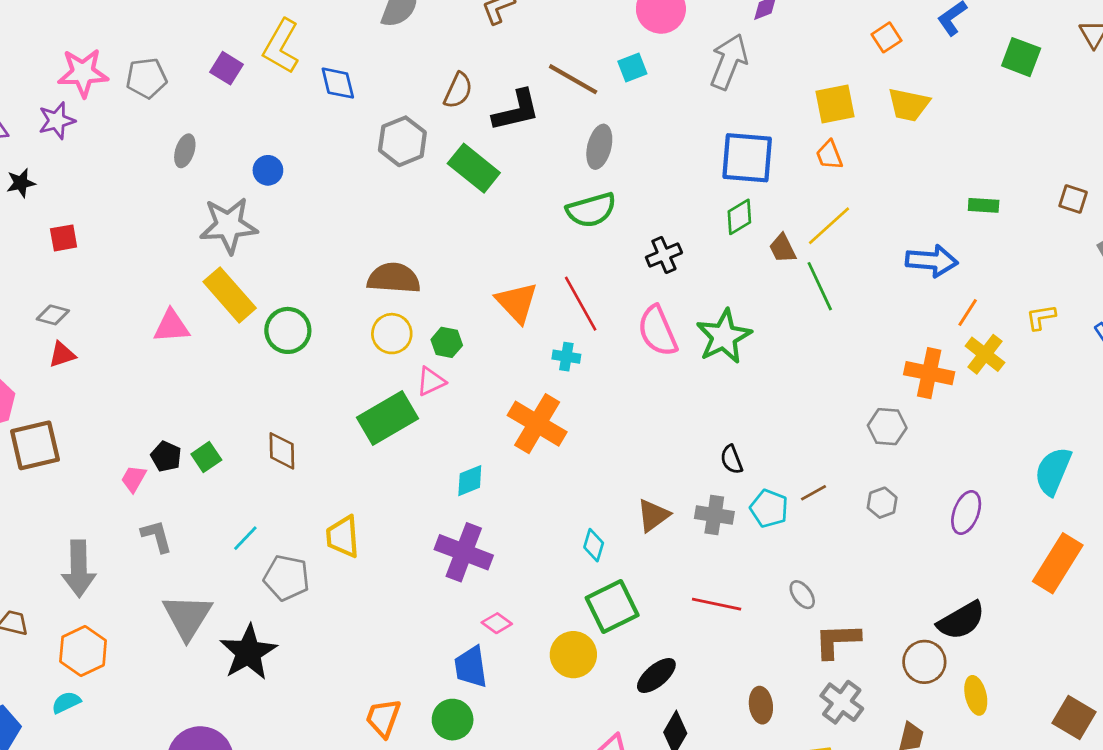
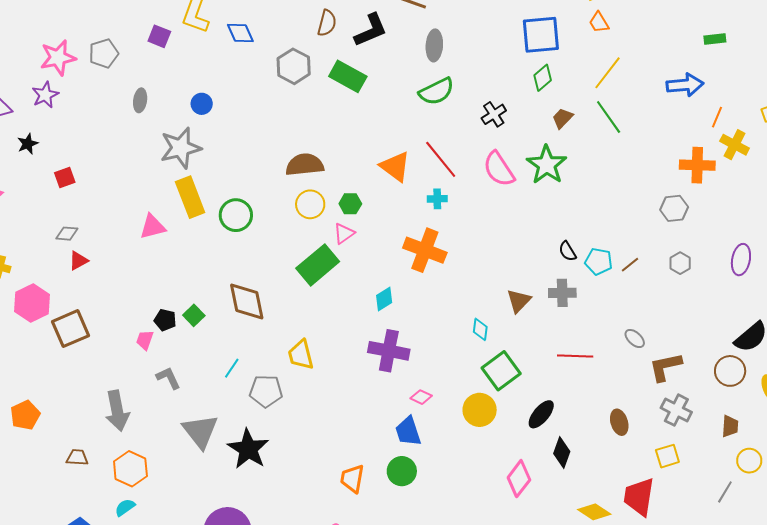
brown trapezoid: (783, 248) -> (562, 118), moved, turned 80
yellow rectangle: (230, 295) -> (190, 197), turned 30
brown diamond: (282, 451) -> (247, 302), size x1.5
cyan pentagon: (769, 508) -> (599, 261), moved

